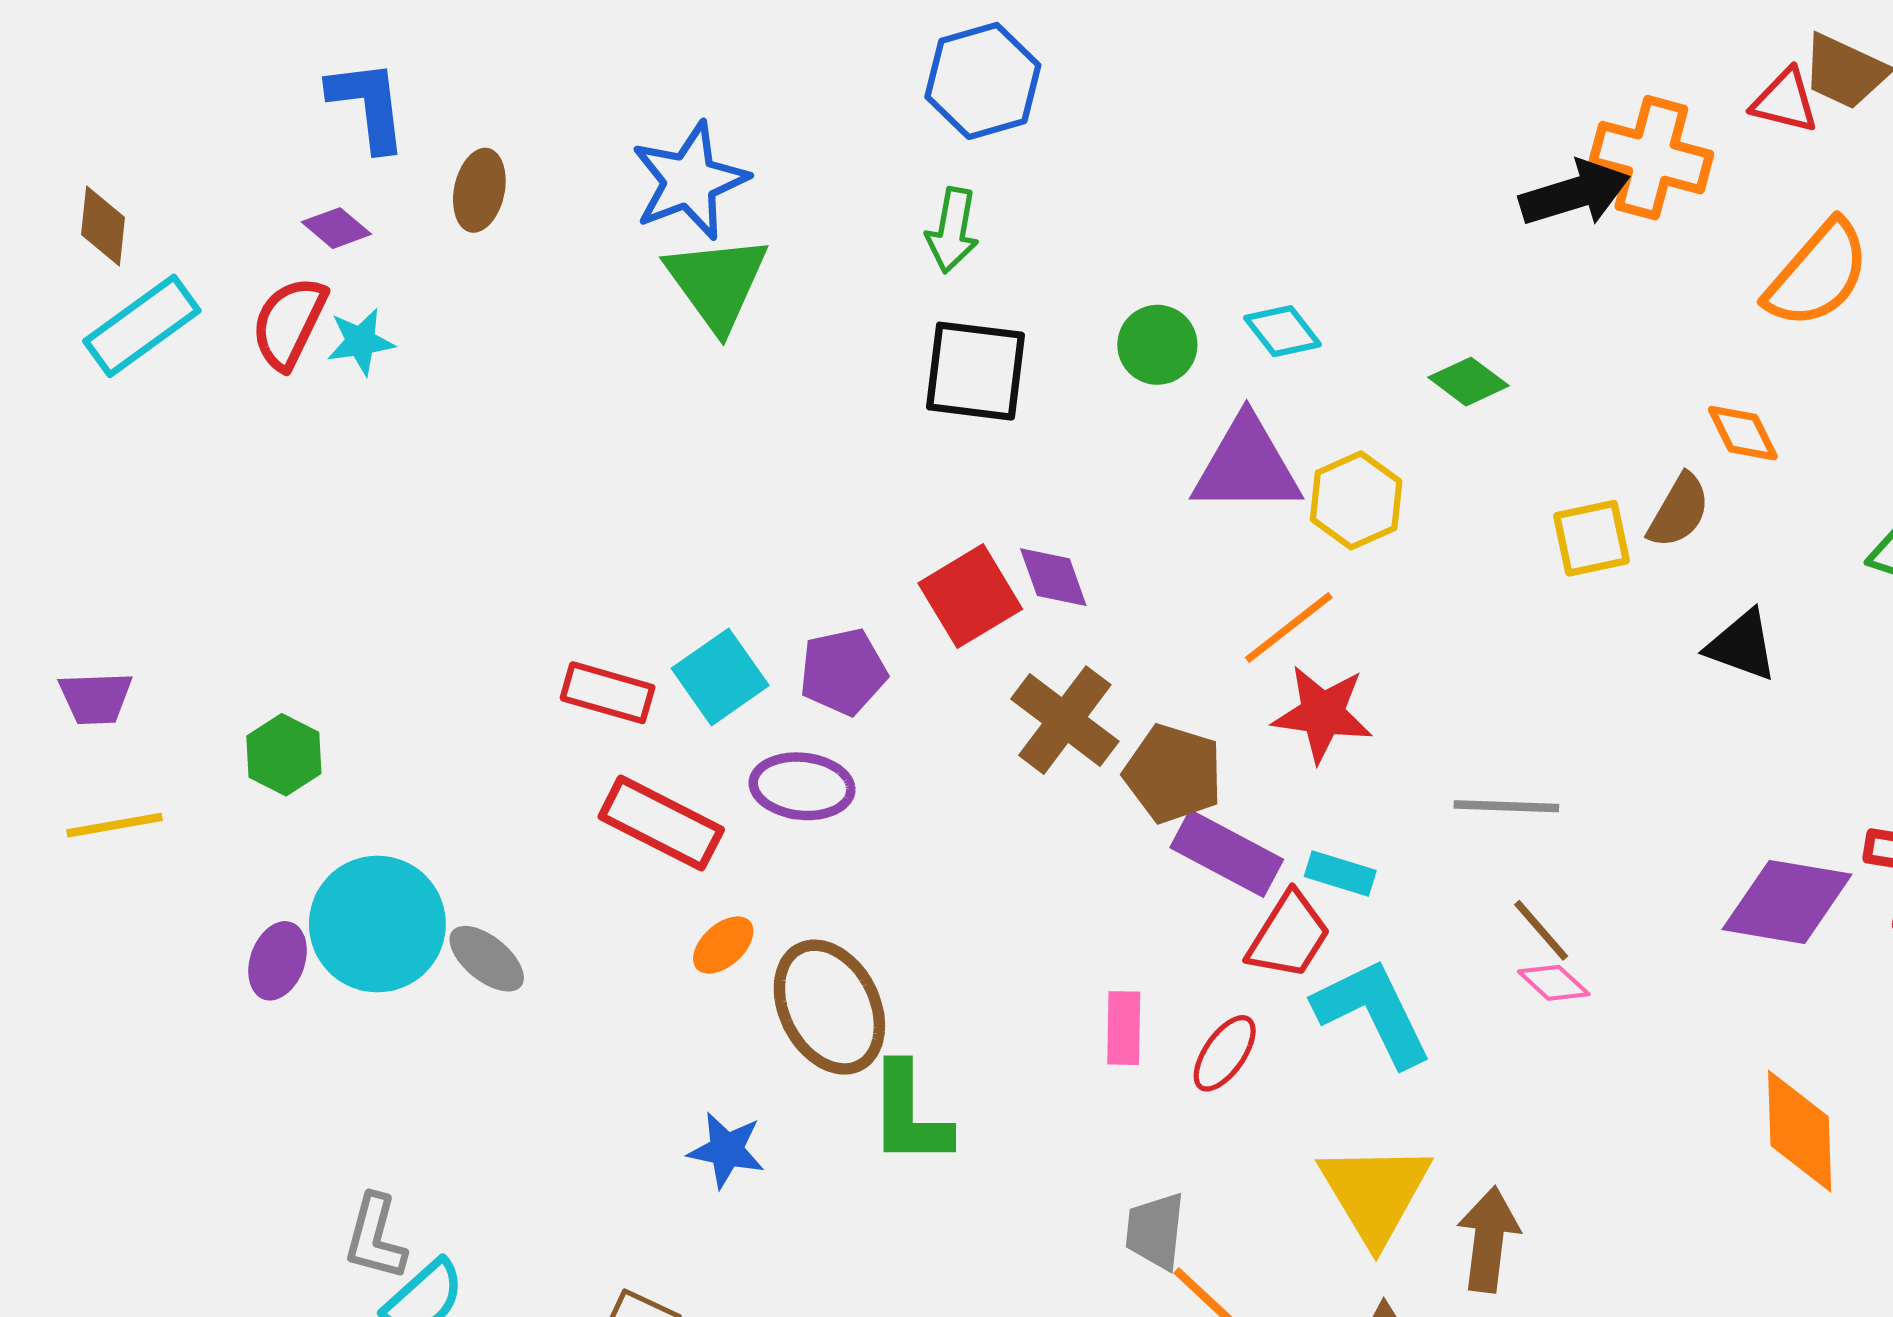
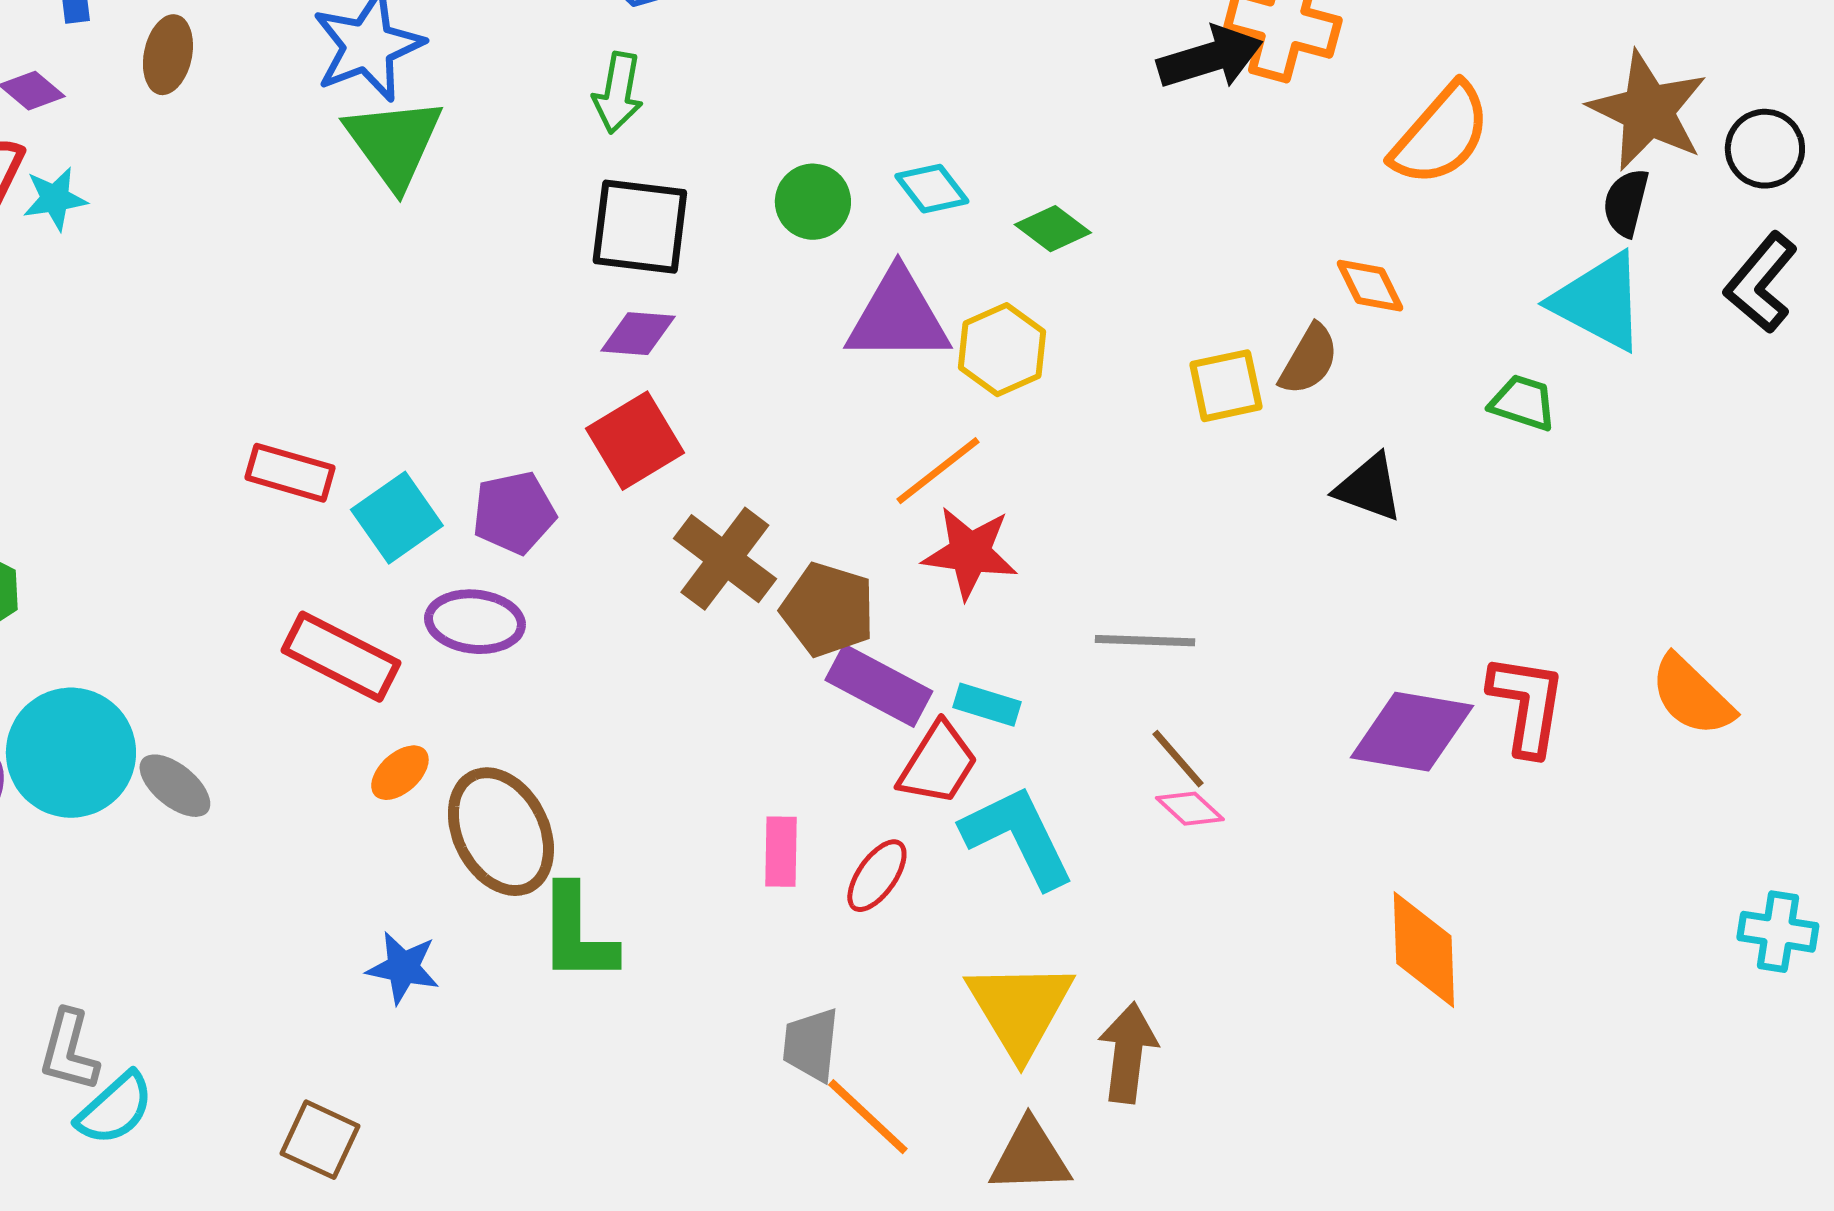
green diamond: (1469, 382) -> (1053, 229), moved
purple diamond: (1053, 577) -> (638, 334), moved, turned -66
red rectangle: (608, 693) -> (290, 473), moved

